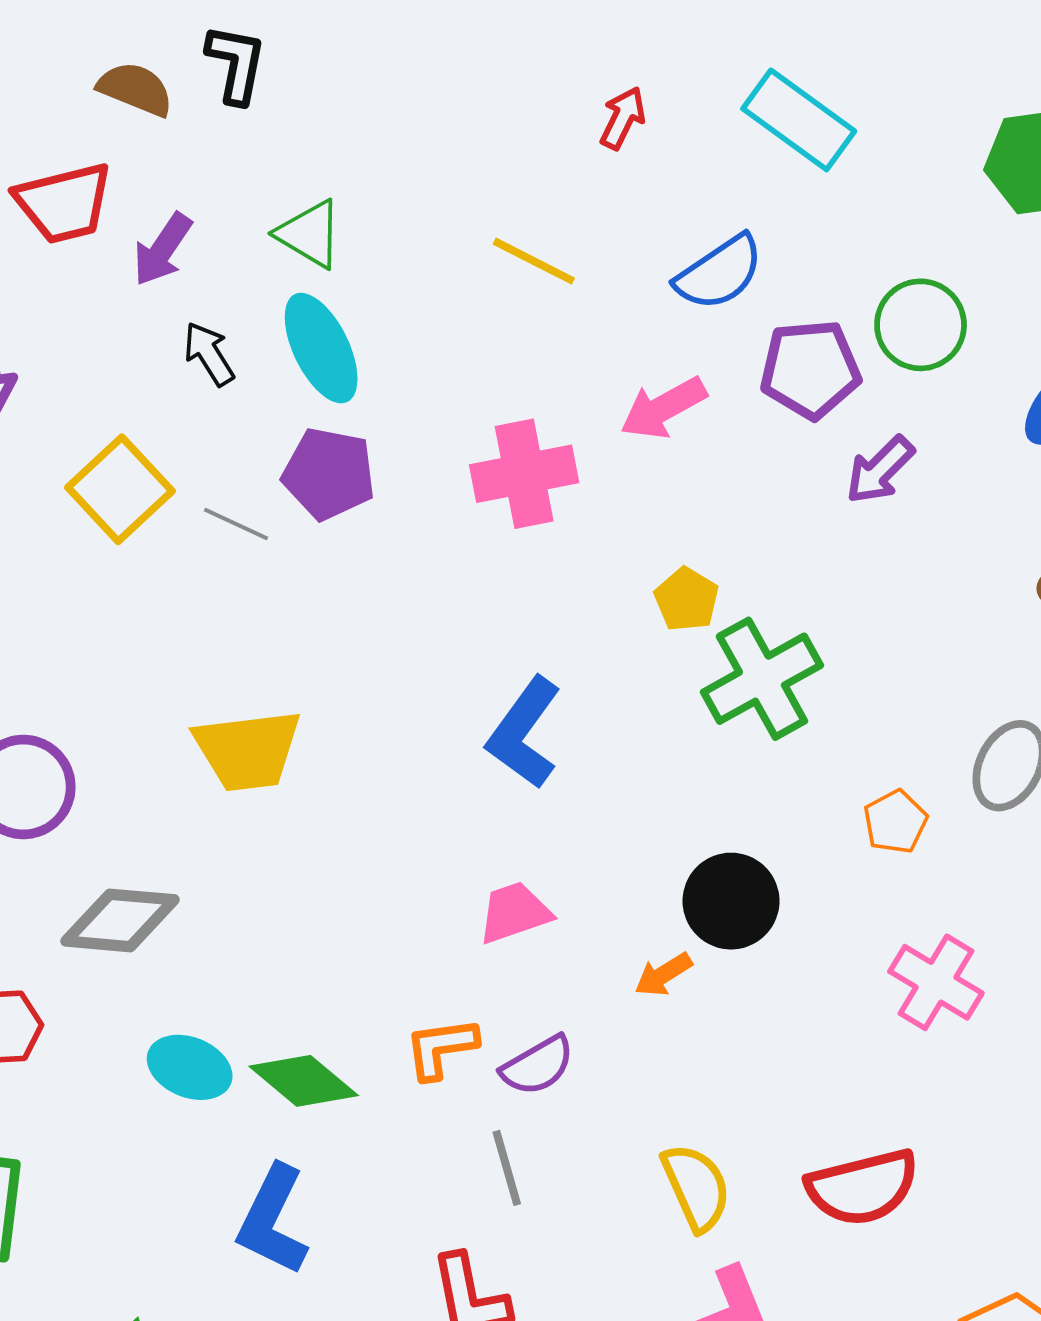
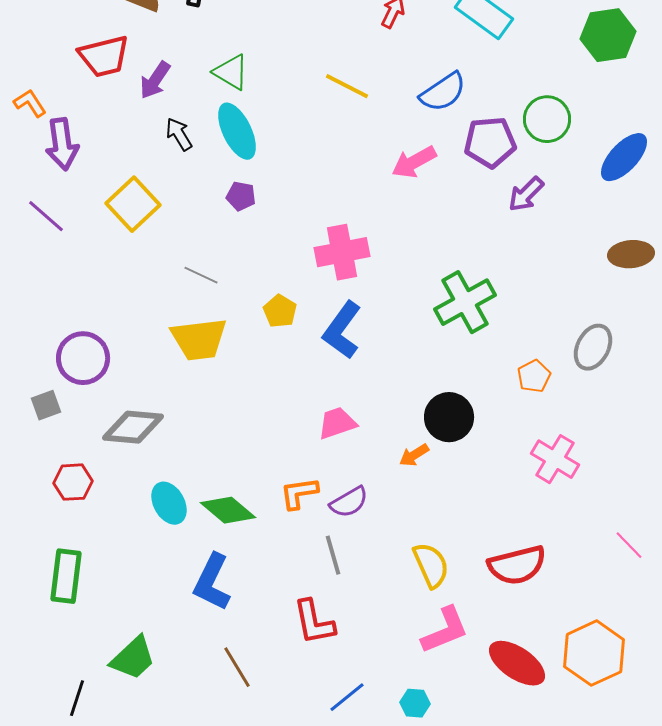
purple pentagon: (329, 474) -> (241, 196), size x0.6
pink cross: (524, 474) -> (342, 252), moved
gray line: (236, 524) -> (201, 275), moved
yellow pentagon: (687, 599) -> (280, 311), moved
cyan ellipse: (190, 1067) -> (169, 503), turned 39

